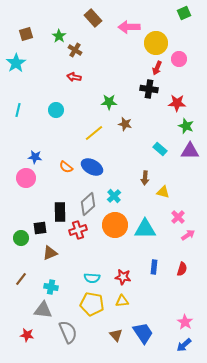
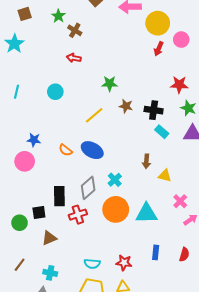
black cross: (149, 89) -> (154, 110), moved

